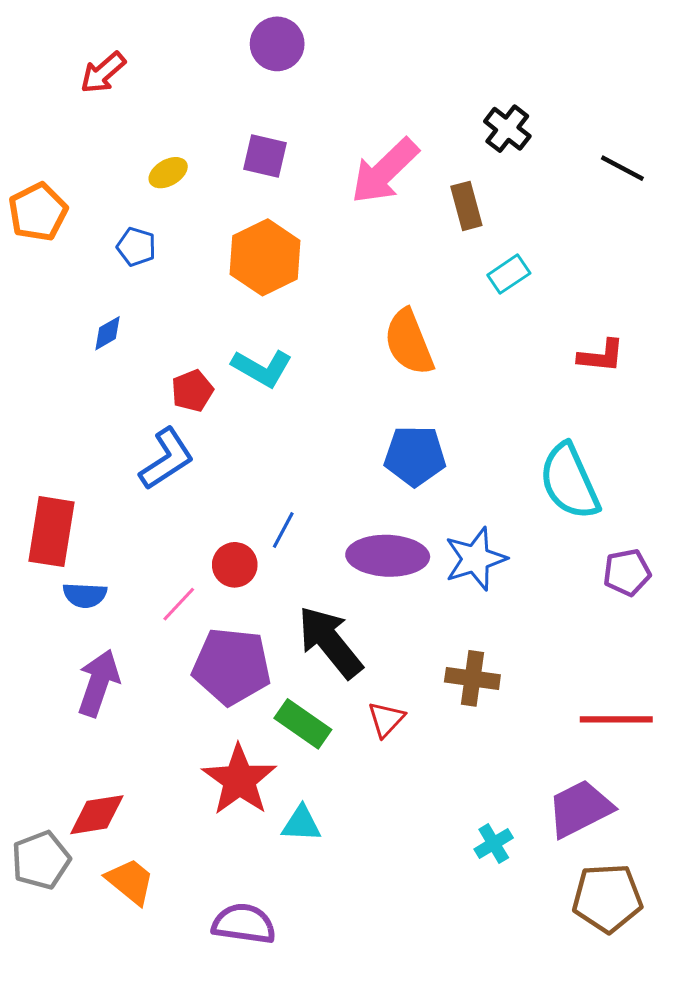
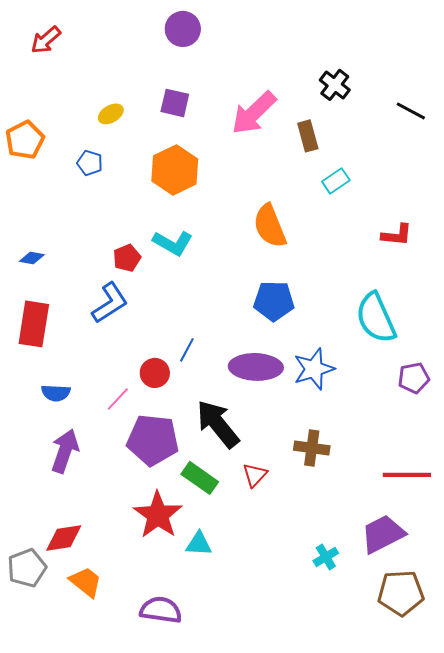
red arrow: (103, 73) -> (46, 40), moved
blue diamond: (108, 333) -> (32, 258), moved, turned 40
red rectangle: (51, 532) -> (34, 324), moved

